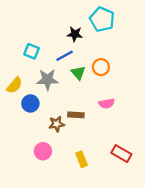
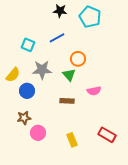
black star: (75, 34) -> (60, 11), moved
blue line: (65, 56) -> (57, 38), moved
orange circle: (101, 67) -> (78, 59), moved
green triangle: (78, 73) -> (69, 75), moved
brown star: (57, 124) -> (24, 118), moved

